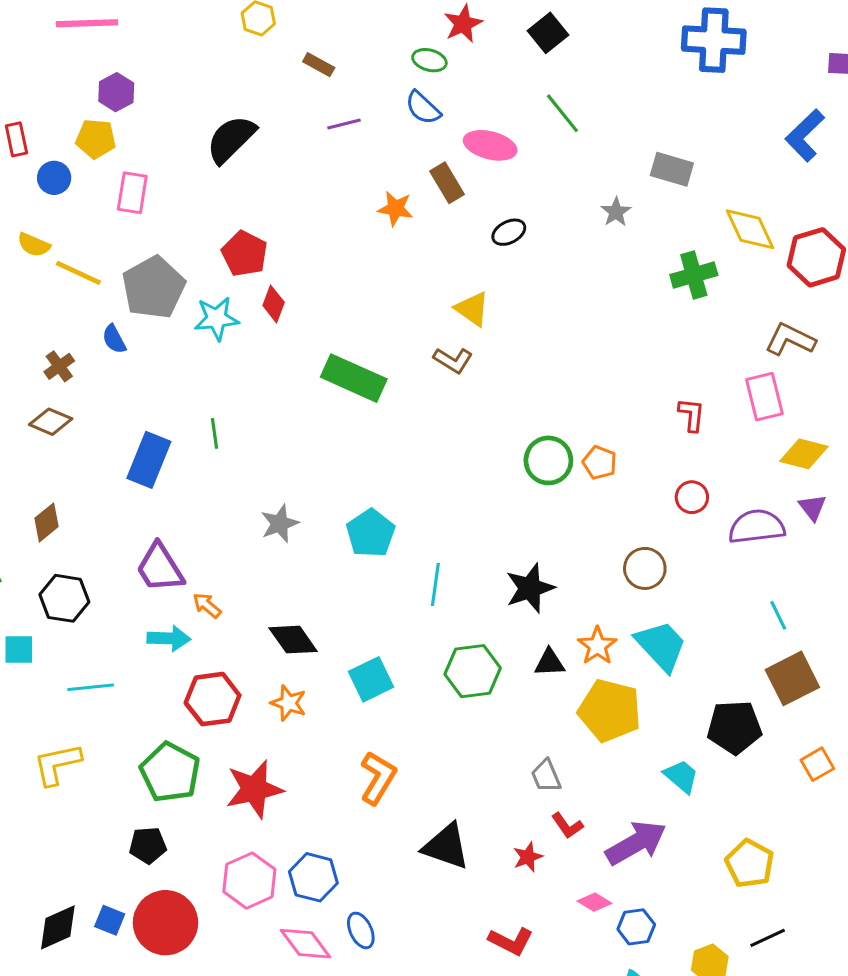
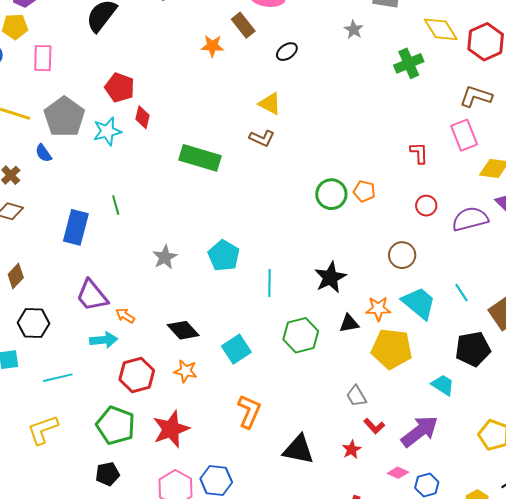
cyan line: (778, 615) -> (461, 293), moved
orange star: (597, 646) -> (378, 309), turned -30

